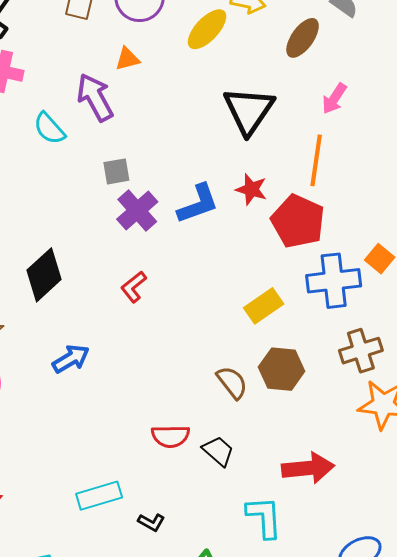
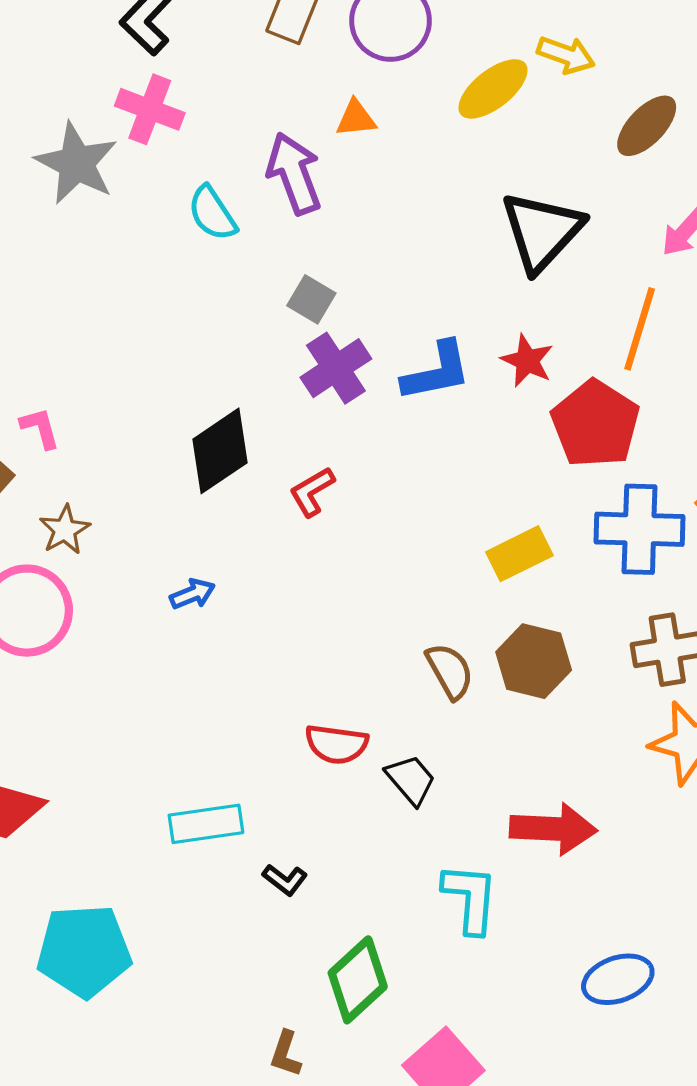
gray square: (116, 171) -> (311, 299), turned 32
black diamond: (44, 275) -> (220, 451), moved
blue arrow: (71, 359) -> (192, 594), size x0.7

